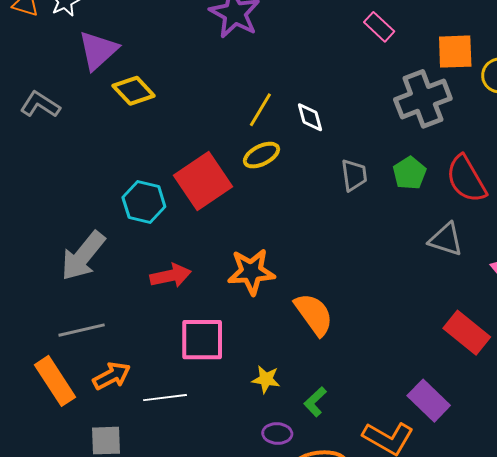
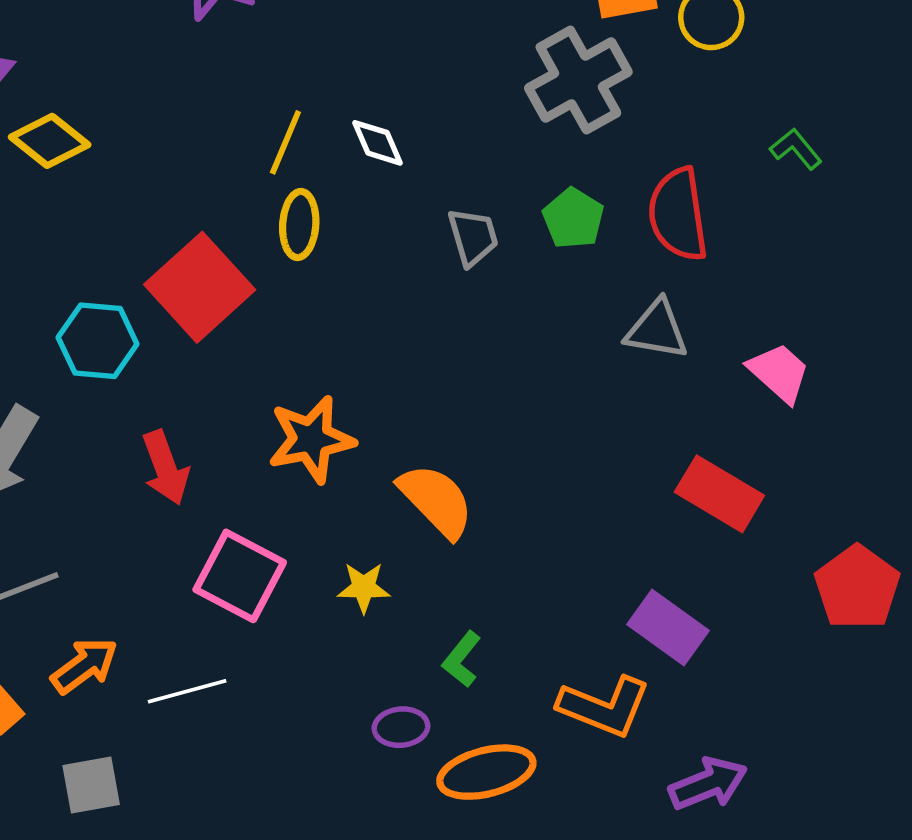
yellow ellipse: (261, 155) -> (299, 225), turned -51
red semicircle: (466, 179) -> (678, 214), turned 30
red arrow: (171, 276) -> (165, 468), turned 90
pink square: (202, 340) -> (240, 576), turned 36
yellow star: (266, 379) -> (364, 587), moved

